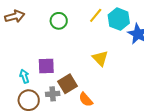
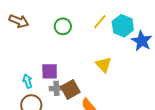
brown arrow: (15, 16) -> (19, 21), turned 36
gray cross: (53, 94) -> (56, 88), moved

